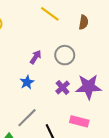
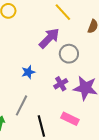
purple arrow: (36, 57) -> (49, 38), moved, size x1.6
gray line: (27, 118) -> (22, 105), turned -30

